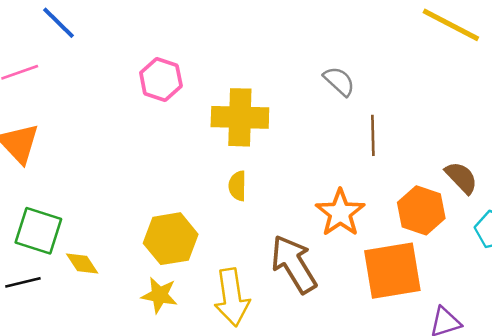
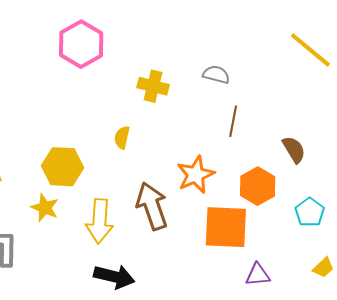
pink hexagon: (161, 79) -> (81, 44), size x1.4
gray semicircle: (339, 81) -> (216, 74), turned -40
yellow cross: (240, 117) -> (153, 86), moved, size x0.7
brown semicircle: (461, 178) -> (294, 150), moved

